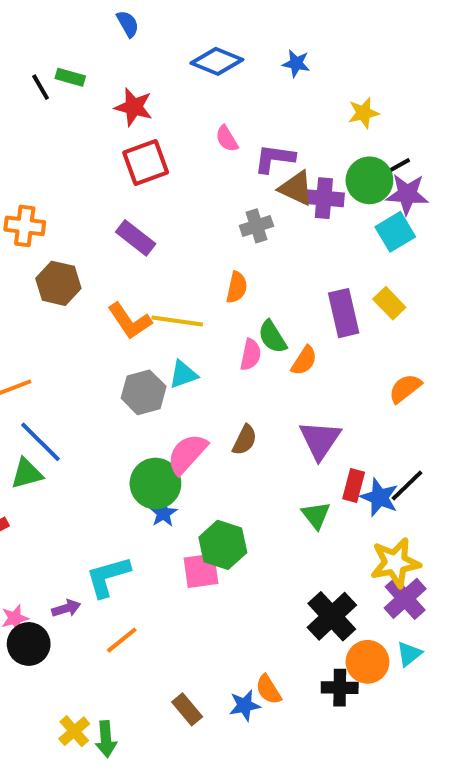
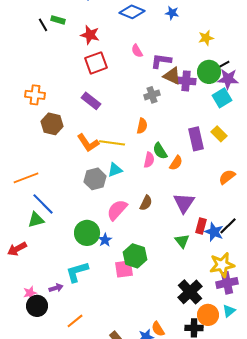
green circle: (155, 483) -> (87, 233), moved
purple cross: (405, 598) -> (227, 283), turned 30
orange line: (122, 640) -> (75, 321), moved

